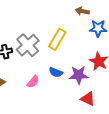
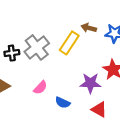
brown arrow: (82, 11) -> (89, 28), moved
blue semicircle: (56, 72) -> (63, 103), moved

